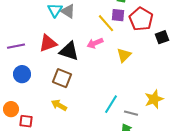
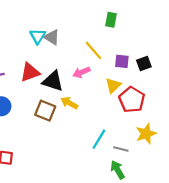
purple square: (118, 15) -> (122, 61), moved
red pentagon: (141, 19) -> (132, 100), moved
black square: (162, 37) -> (144, 64), moved
yellow arrow: (59, 105) -> (69, 103), moved

